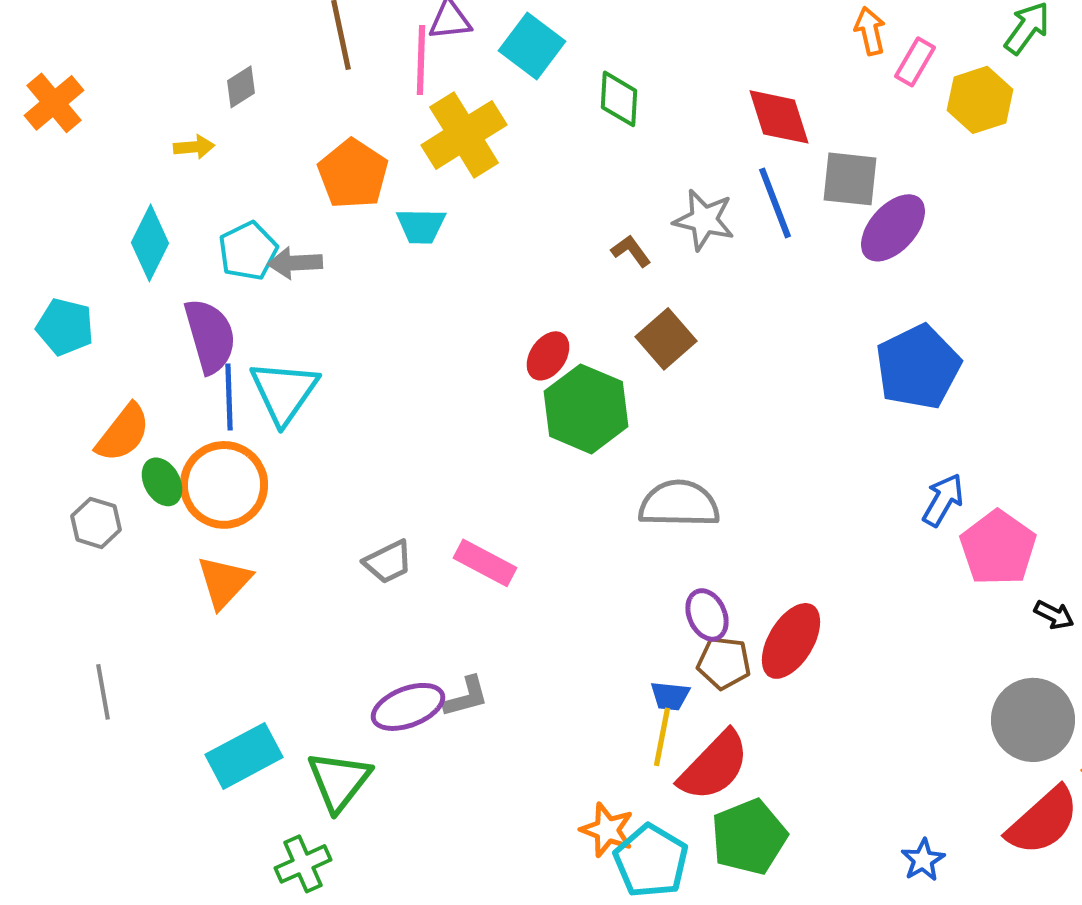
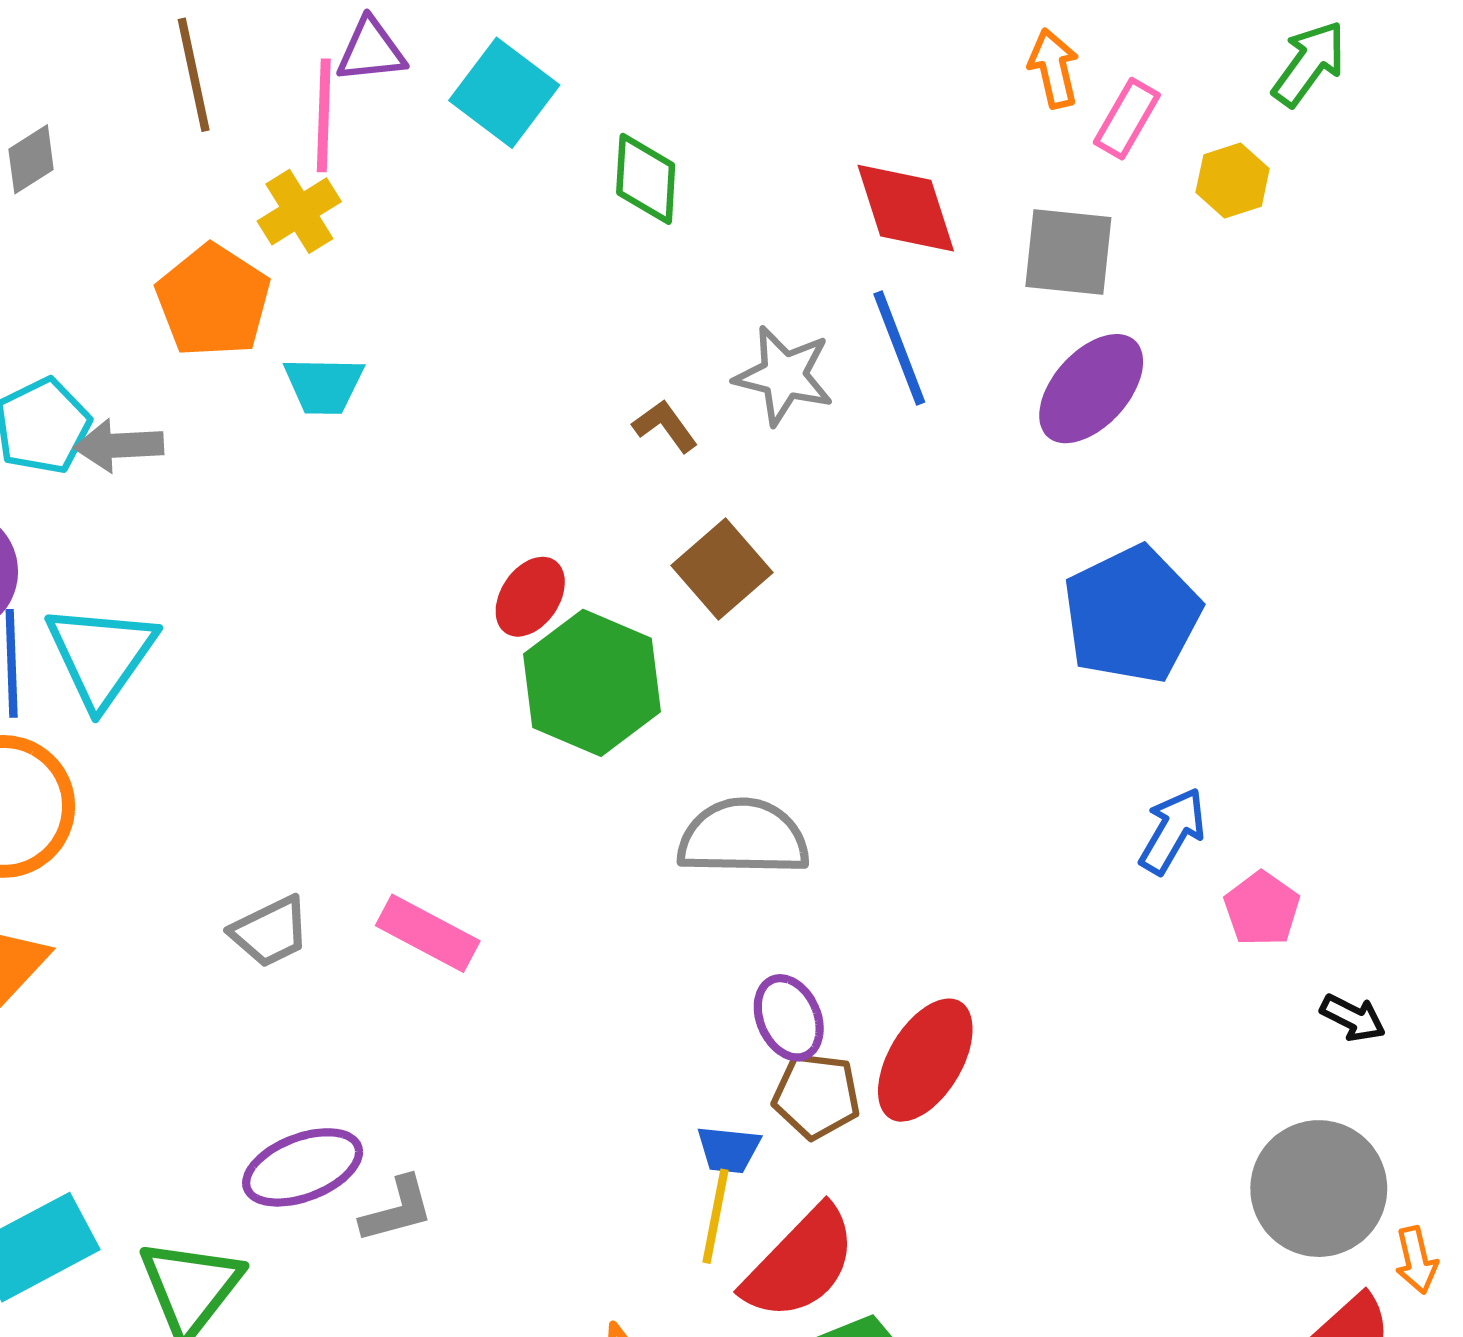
yellow hexagon: (980, 100) -> (1233, 180), size x0.7
yellow cross: (464, 135) -> (299, 211), moved, size x0.6
gray square: (850, 179) -> (1068, 252), moved
pink pentagon: (998, 548) -> (1262, 909), size x0.6
gray L-shape: (466, 697) -> (397, 1210), moved

